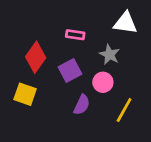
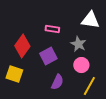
pink circle: (103, 82) -> (81, 65), moved

